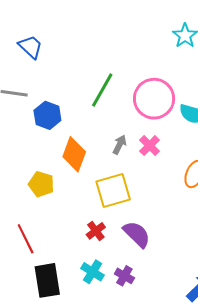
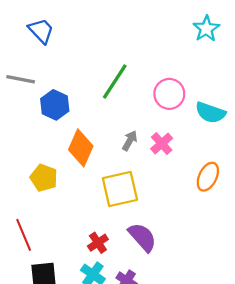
pink circle: (154, 99) -> (169, 94), size x0.7
red cross: (96, 231) -> (98, 243), moved

